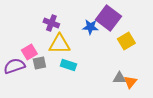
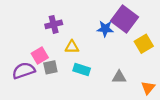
purple cross: (51, 23) -> (54, 24), moved, turned -35
yellow triangle: (59, 44) -> (72, 47), size x0.6
gray triangle: (119, 78) -> (119, 77), moved

